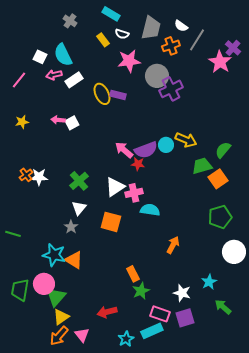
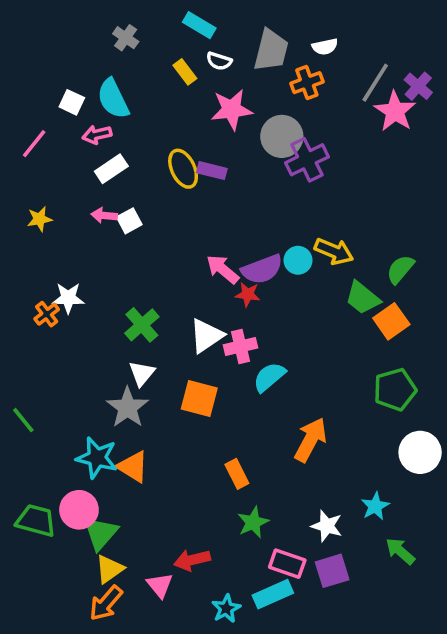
white semicircle: (181, 26) -> (325, 47), turned -48
gray line: (197, 40) -> (375, 83), moved
white rectangle: (74, 80) -> (111, 169), moved
green trapezoid: (202, 166) -> (363, 298), turned -125
white star: (39, 177) -> (68, 298), moved
cyan semicircle: (150, 210) -> (269, 377), turned -48
gray star: (71, 227) -> (127, 407), size x1.6
green line: (13, 234) -> (23, 420), turned 35
orange arrow: (173, 245) -> (311, 440), size x1.4
orange rectangle: (133, 274) -> (237, 474), moved
green trapezoid: (20, 290) -> (36, 521), turned 95
pink triangle: (82, 335) -> (160, 585), moved

